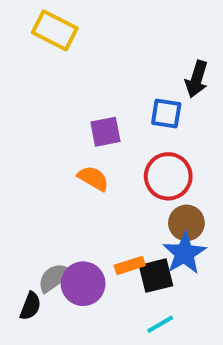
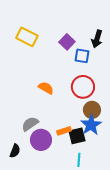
yellow rectangle: (55, 30) -> (27, 37), moved
purple square: (105, 132) -> (67, 42), moved, turned -35
gray semicircle: (55, 278) -> (30, 124), moved
cyan line: (160, 324) -> (79, 160), turned -56

